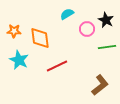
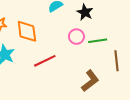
black star: (106, 20) -> (85, 12), moved
pink circle: (87, 29) -> (76, 37), moved

